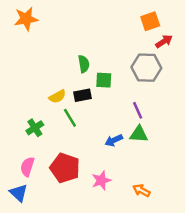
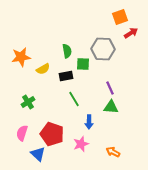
orange star: (26, 19) -> (21, 57), moved
gray hexagon: (146, 68) -> (103, 49), moved
yellow semicircle: (57, 96) -> (43, 69), moved
green line: (70, 118) -> (74, 99), moved
blue arrow: (114, 140) -> (89, 122), moved, turned -64
blue triangle: (19, 193) -> (38, 154), moved

